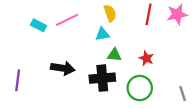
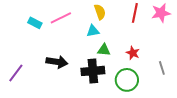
purple line: (18, 80) -> (16, 73), turned 30
gray line: (183, 94) -> (162, 68), moved

